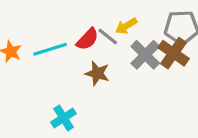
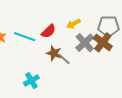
gray line: (108, 36) -> (64, 59), moved
cyan line: (50, 49) -> (25, 37), turned 35

